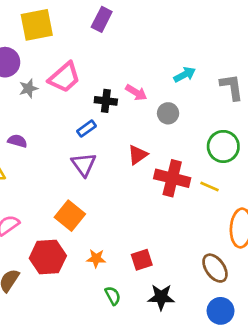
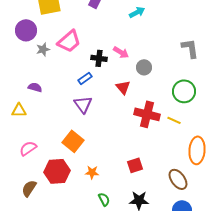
cyan arrow: (185, 75) -> (137, 12), moved
red triangle: (138, 155) -> (123, 87), moved, turned -35
red square: (142, 260) -> (135, 165), moved

